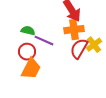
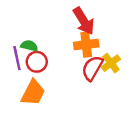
purple line: (44, 41) -> (17, 58), moved, turned 54
red circle: (27, 52) -> (37, 62), moved

